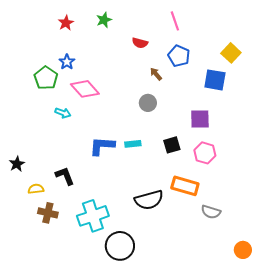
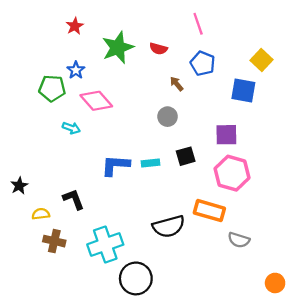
green star: (104, 20) -> (118, 48), moved, size x1.8
green pentagon: (46, 78) -> (52, 88), turned -30
black square: (172, 145) -> (186, 156), moved
pink hexagon: (205, 153) -> (232, 173), size x1.4

